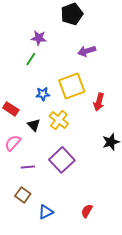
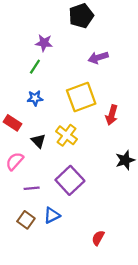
blue star: (43, 94) -> (35, 98), moved
blue triangle: (46, 212) -> (52, 215), moved

